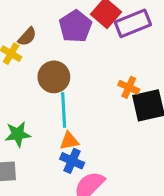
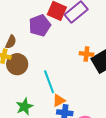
purple pentagon: (75, 26) -> (40, 25), turned 30
brown circle: (54, 77) -> (17, 64), moved

